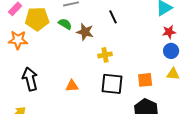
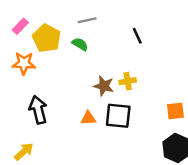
yellow pentagon: (37, 19) -> (47, 38), turned 30
brown star: (85, 32) -> (104, 86), moved
black square: (112, 84) -> (118, 116), moved

